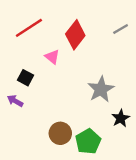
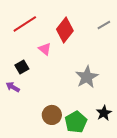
black square: (26, 78) -> (22, 67), turned 32
black star: (121, 118) -> (104, 113), moved

